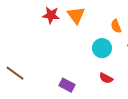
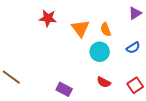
orange triangle: (76, 15) -> (80, 28), moved
orange semicircle: (116, 26) -> (106, 29), moved

